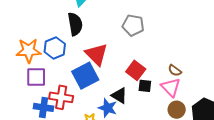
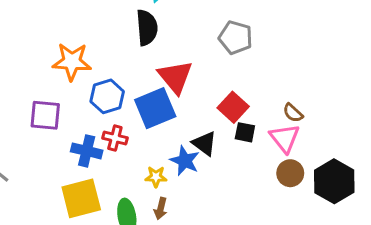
blue hexagon: (55, 48) -> (107, 96), moved
purple square: (36, 77) -> (45, 115), moved
red cross: (61, 97) -> (115, 138), size x0.7

